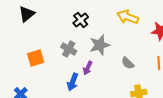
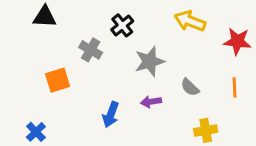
black triangle: (27, 14) -> (45, 17), turned 42
gray cross: (69, 49) -> (91, 50), moved
purple arrow: (88, 68) -> (151, 102), moved, turned 56

